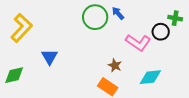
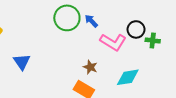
blue arrow: (118, 13) -> (91, 21), moved
green cross: (175, 18) -> (153, 40), moved

